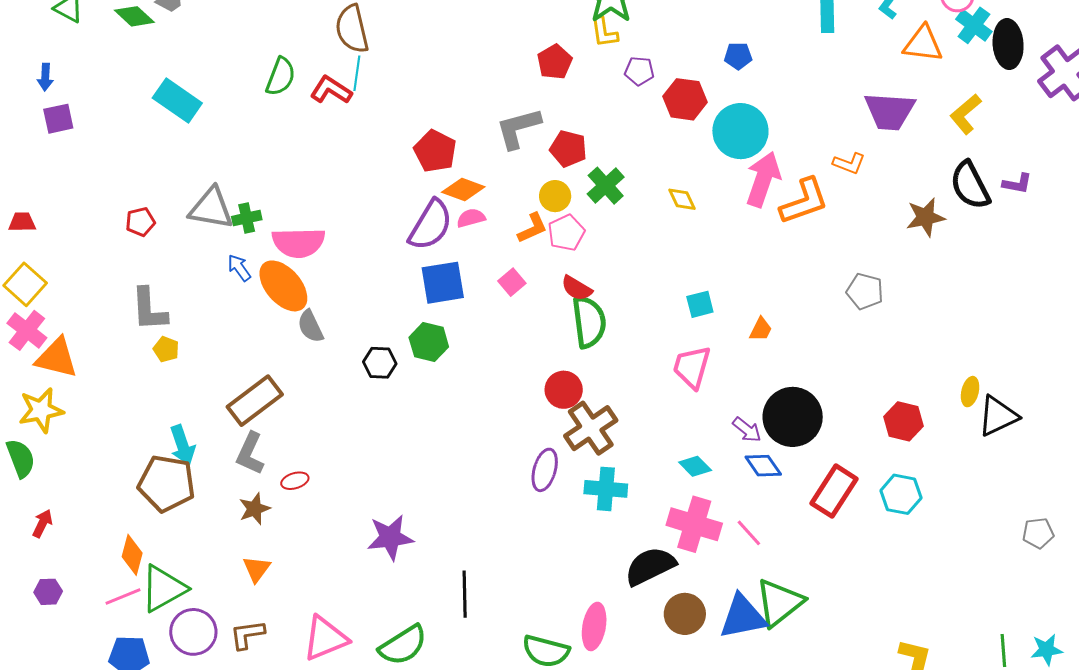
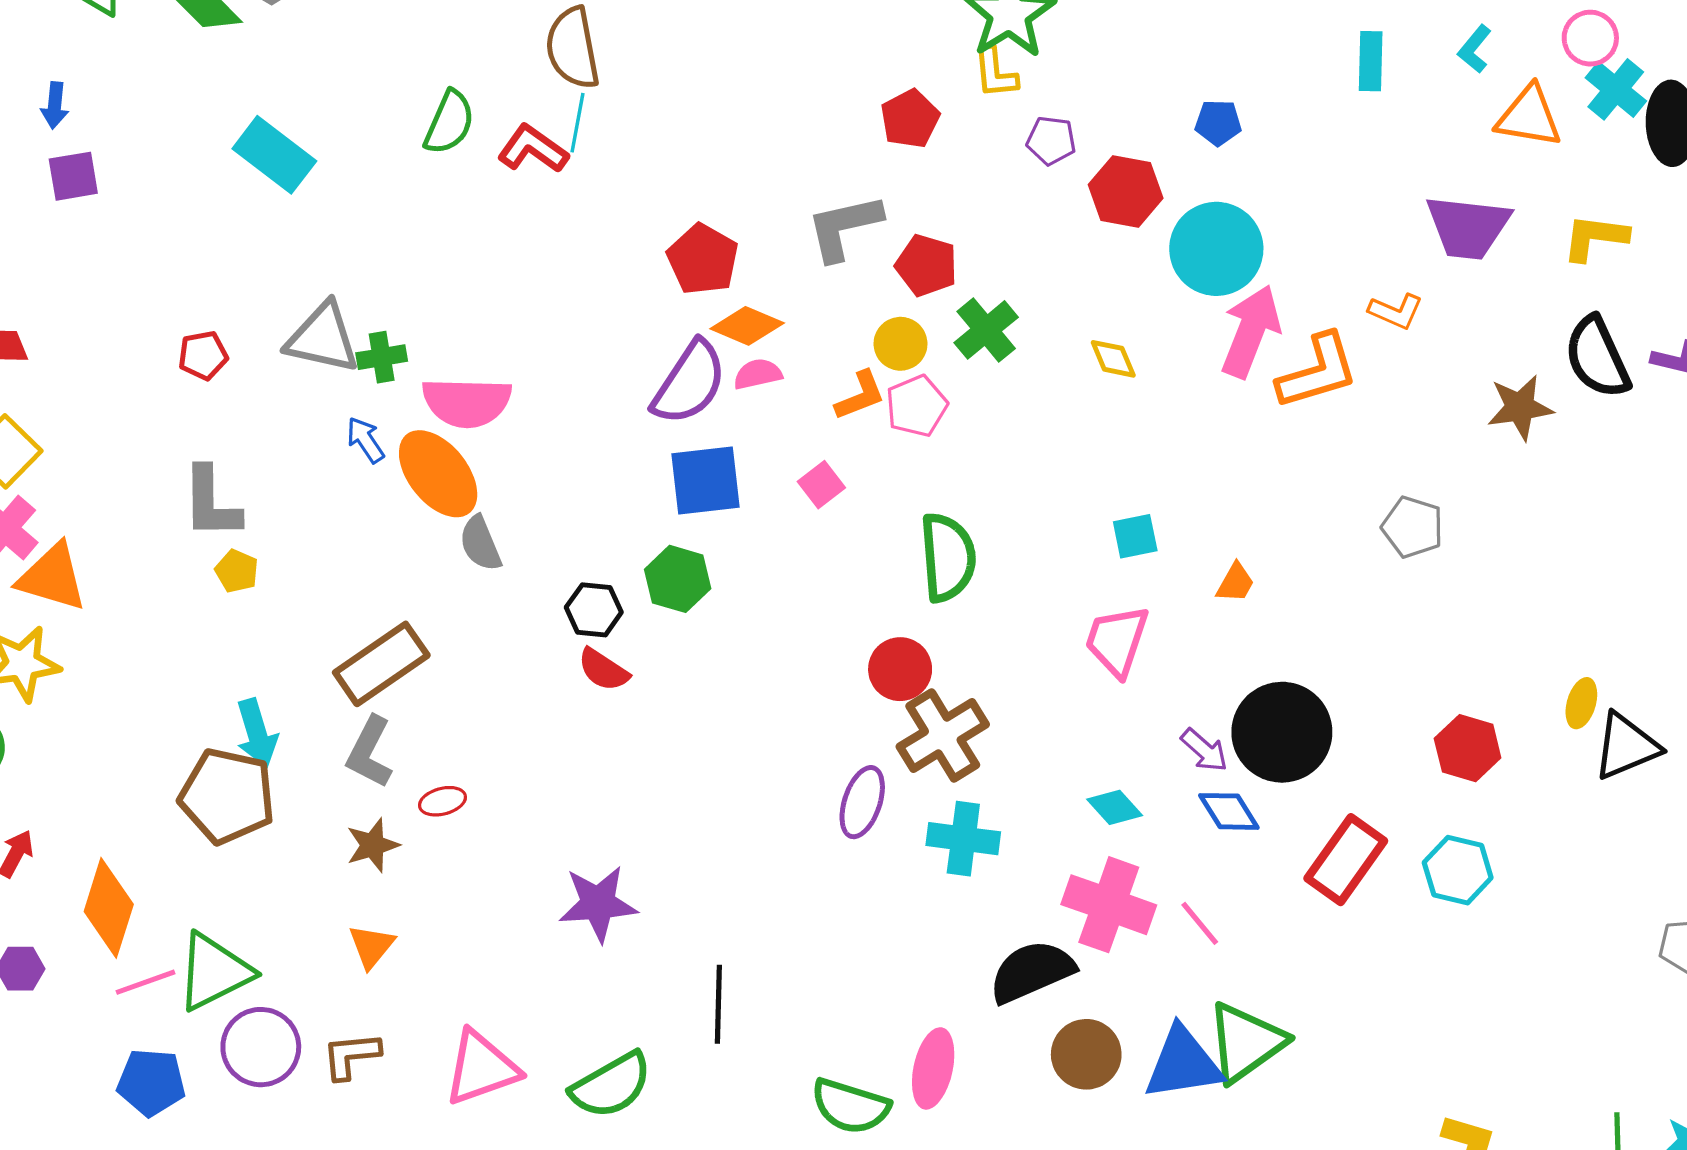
yellow L-shape: (966, 114) -> (1595, 237), turned 45
red semicircle: (577, 288) -> (603, 670), moved
orange diamond: (132, 555) -> (109, 908), moved, size x1.4

